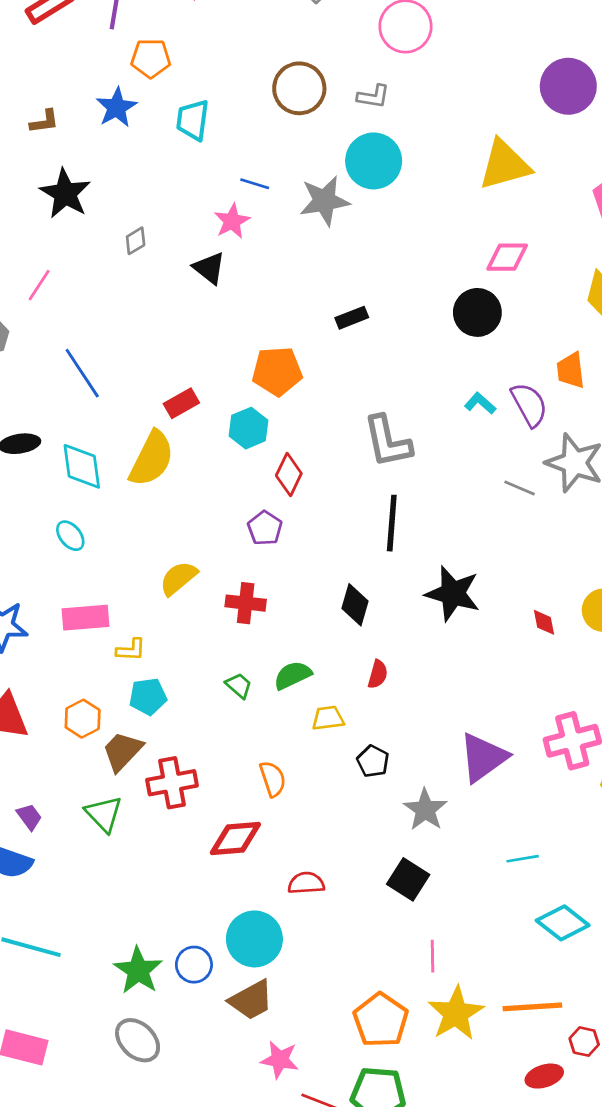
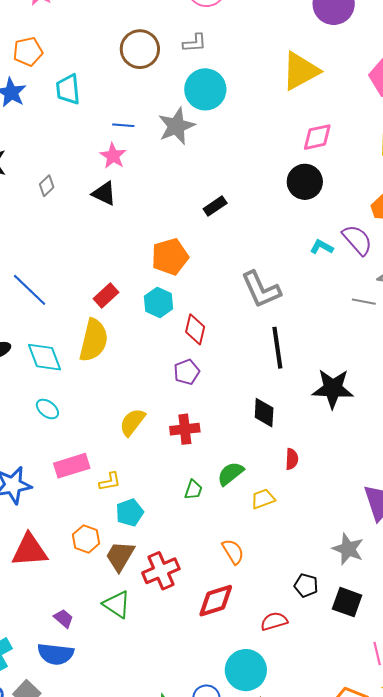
purple pentagon: (265, 528) -> (187, 372), turned 30
green trapezoid: (239, 686) -> (193, 490), turned 80
black pentagon: (373, 761) -> (306, 585), moved

